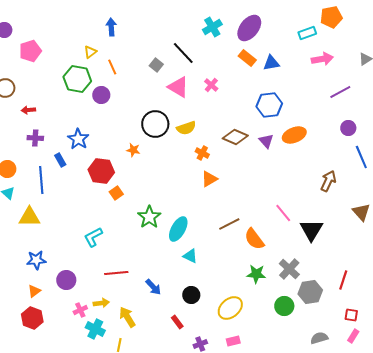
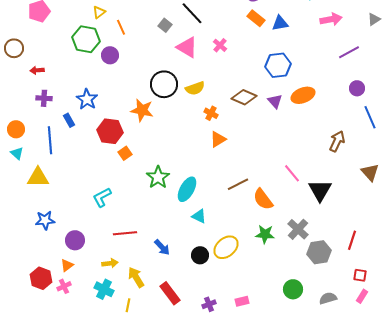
orange star: (133, 150) -> (142, 110), size x1.6
orange triangle: (34, 291) -> (67, 265), moved
green circle: (284, 306) -> (293, 289), moved
yellow ellipse: (230, 308) -> (226, 247), moved
pink cross: (80, 310) -> (64, 286), moved
red rectangle: (177, 322) -> (170, 293), moved, size x1.6

